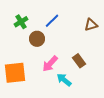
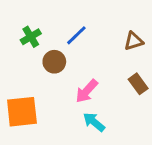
brown rectangle: (79, 61) -> (138, 84), moved
pink arrow: (50, 64) -> (87, 91), moved

